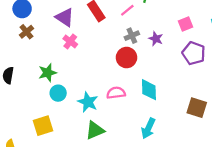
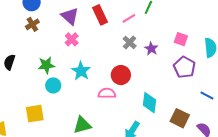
pink square: (185, 24) -> (181, 39), turned 32
gray cross: (132, 36) -> (130, 42), turned -32
red circle: (127, 58) -> (121, 75), moved
cyan diamond: (149, 90) -> (149, 103), moved
cyan star: (88, 102) -> (81, 71), moved

